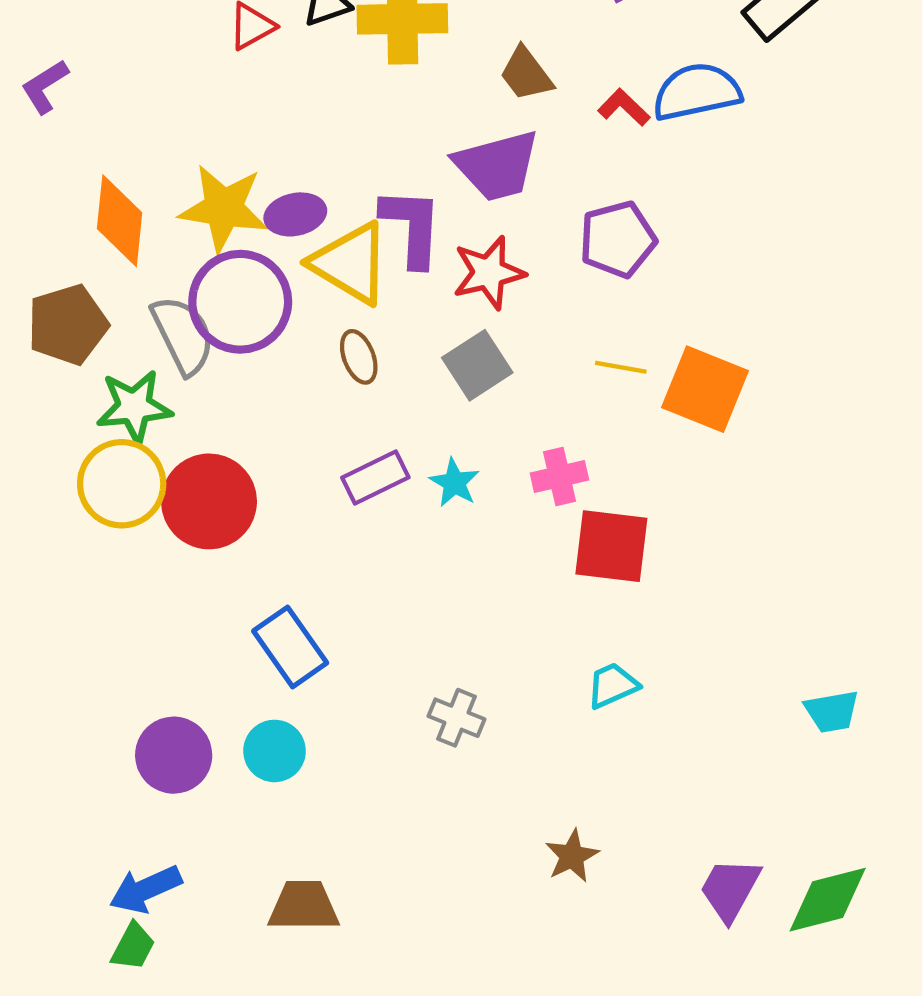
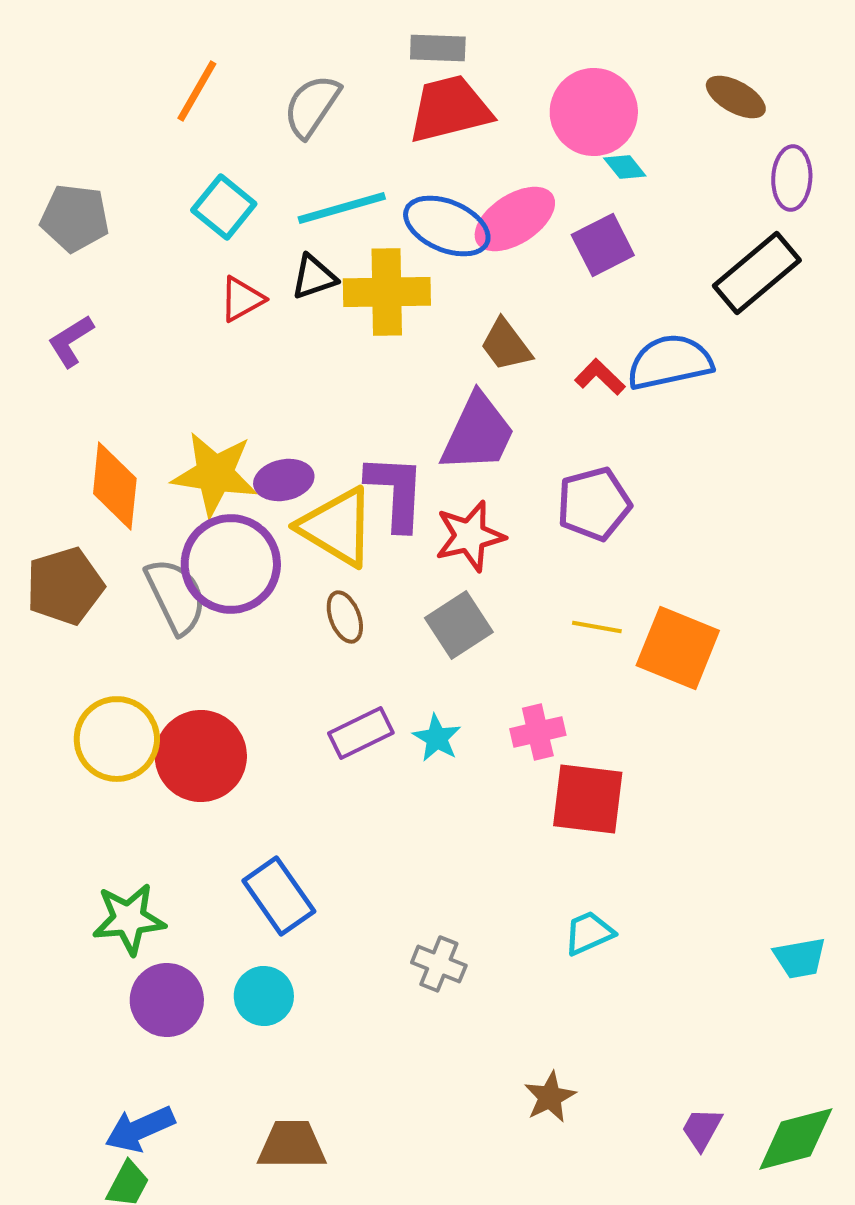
purple L-shape: (45, 87) -> (71, 341), moved
purple trapezoid: (497, 166) -> (478, 433), turned -50
green star: (134, 407) -> (129, 919), moved
purple trapezoid: (730, 889) -> (702, 1129), size x0.7

